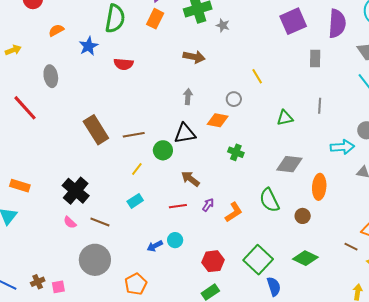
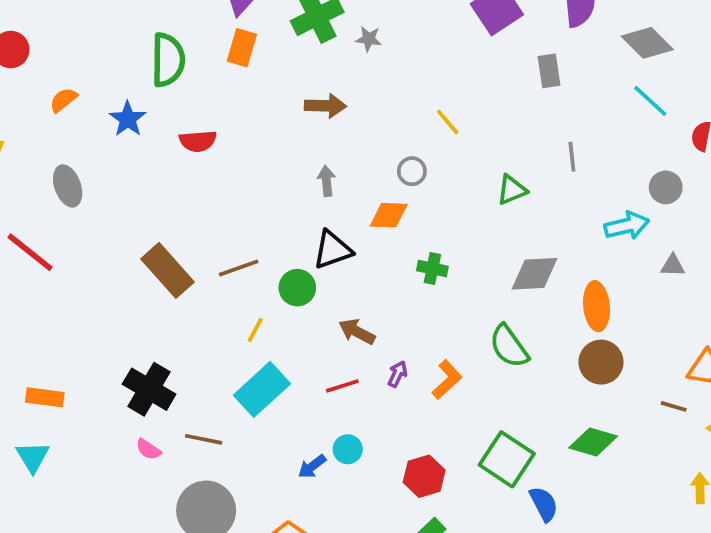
cyan rectangle: (135, 201) -> (262, 389), size x1.8
brown circle: (303, 216) -> (601, 362), moved, size x1.5

